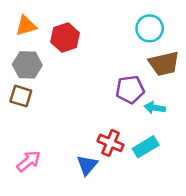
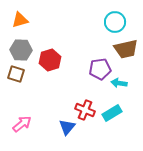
red hexagon: (65, 37) -> (50, 60), moved

